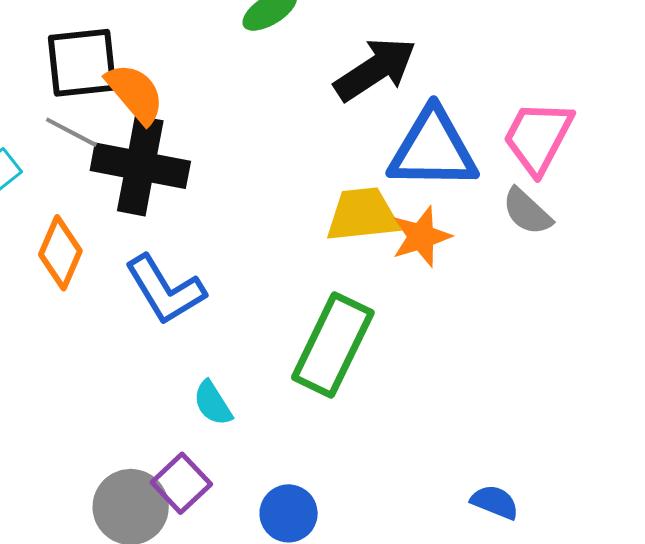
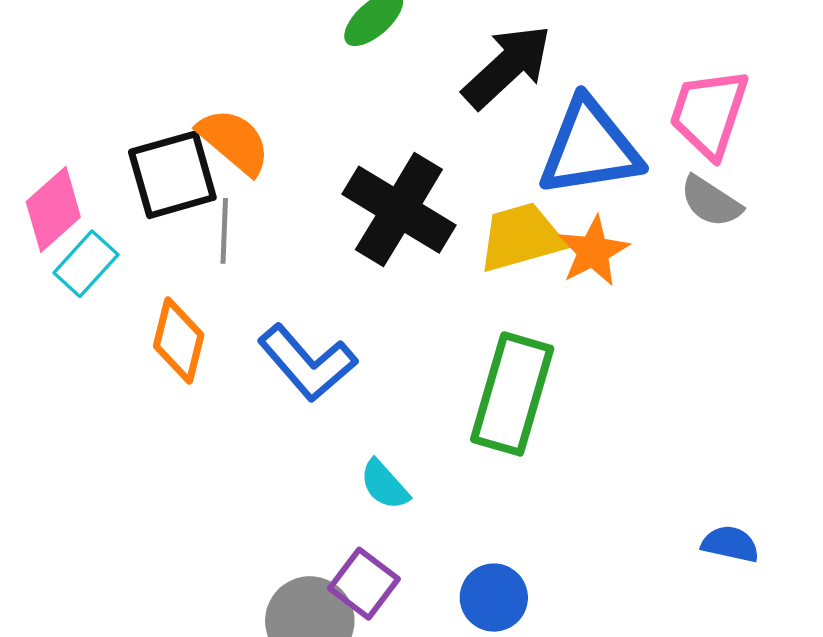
black square: (82, 63) -> (172, 175), moved
gray line: (71, 132) -> (224, 231), moved, turned 74
black cross: (140, 166) -> (399, 210), moved, turned 30

